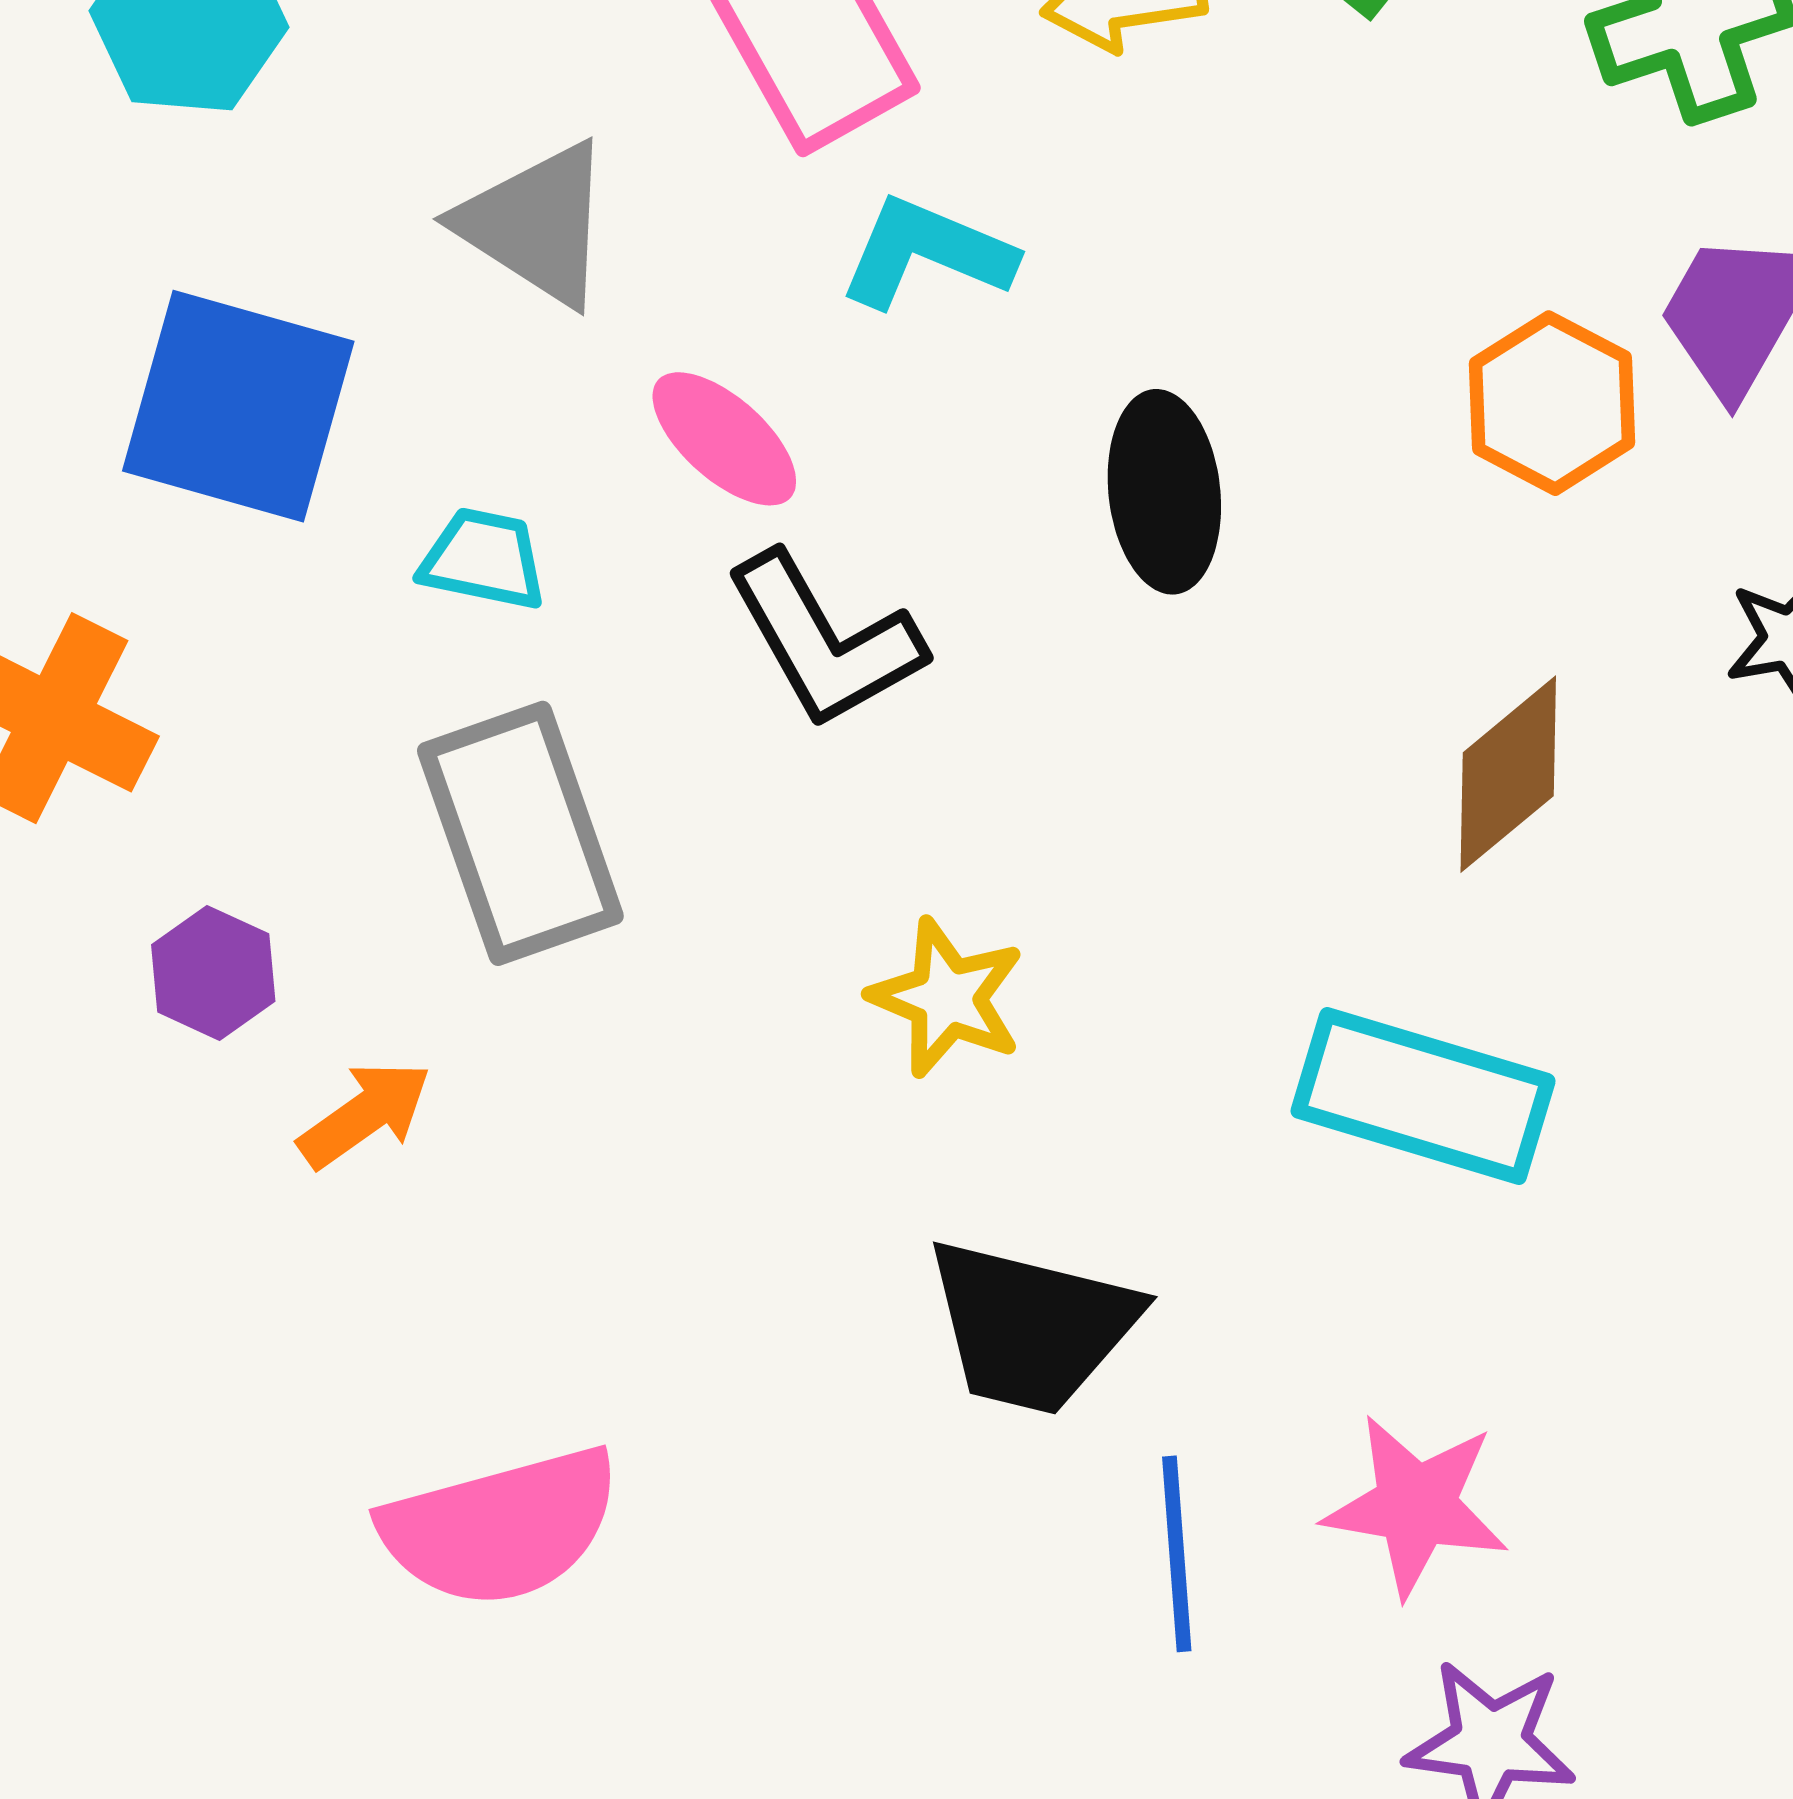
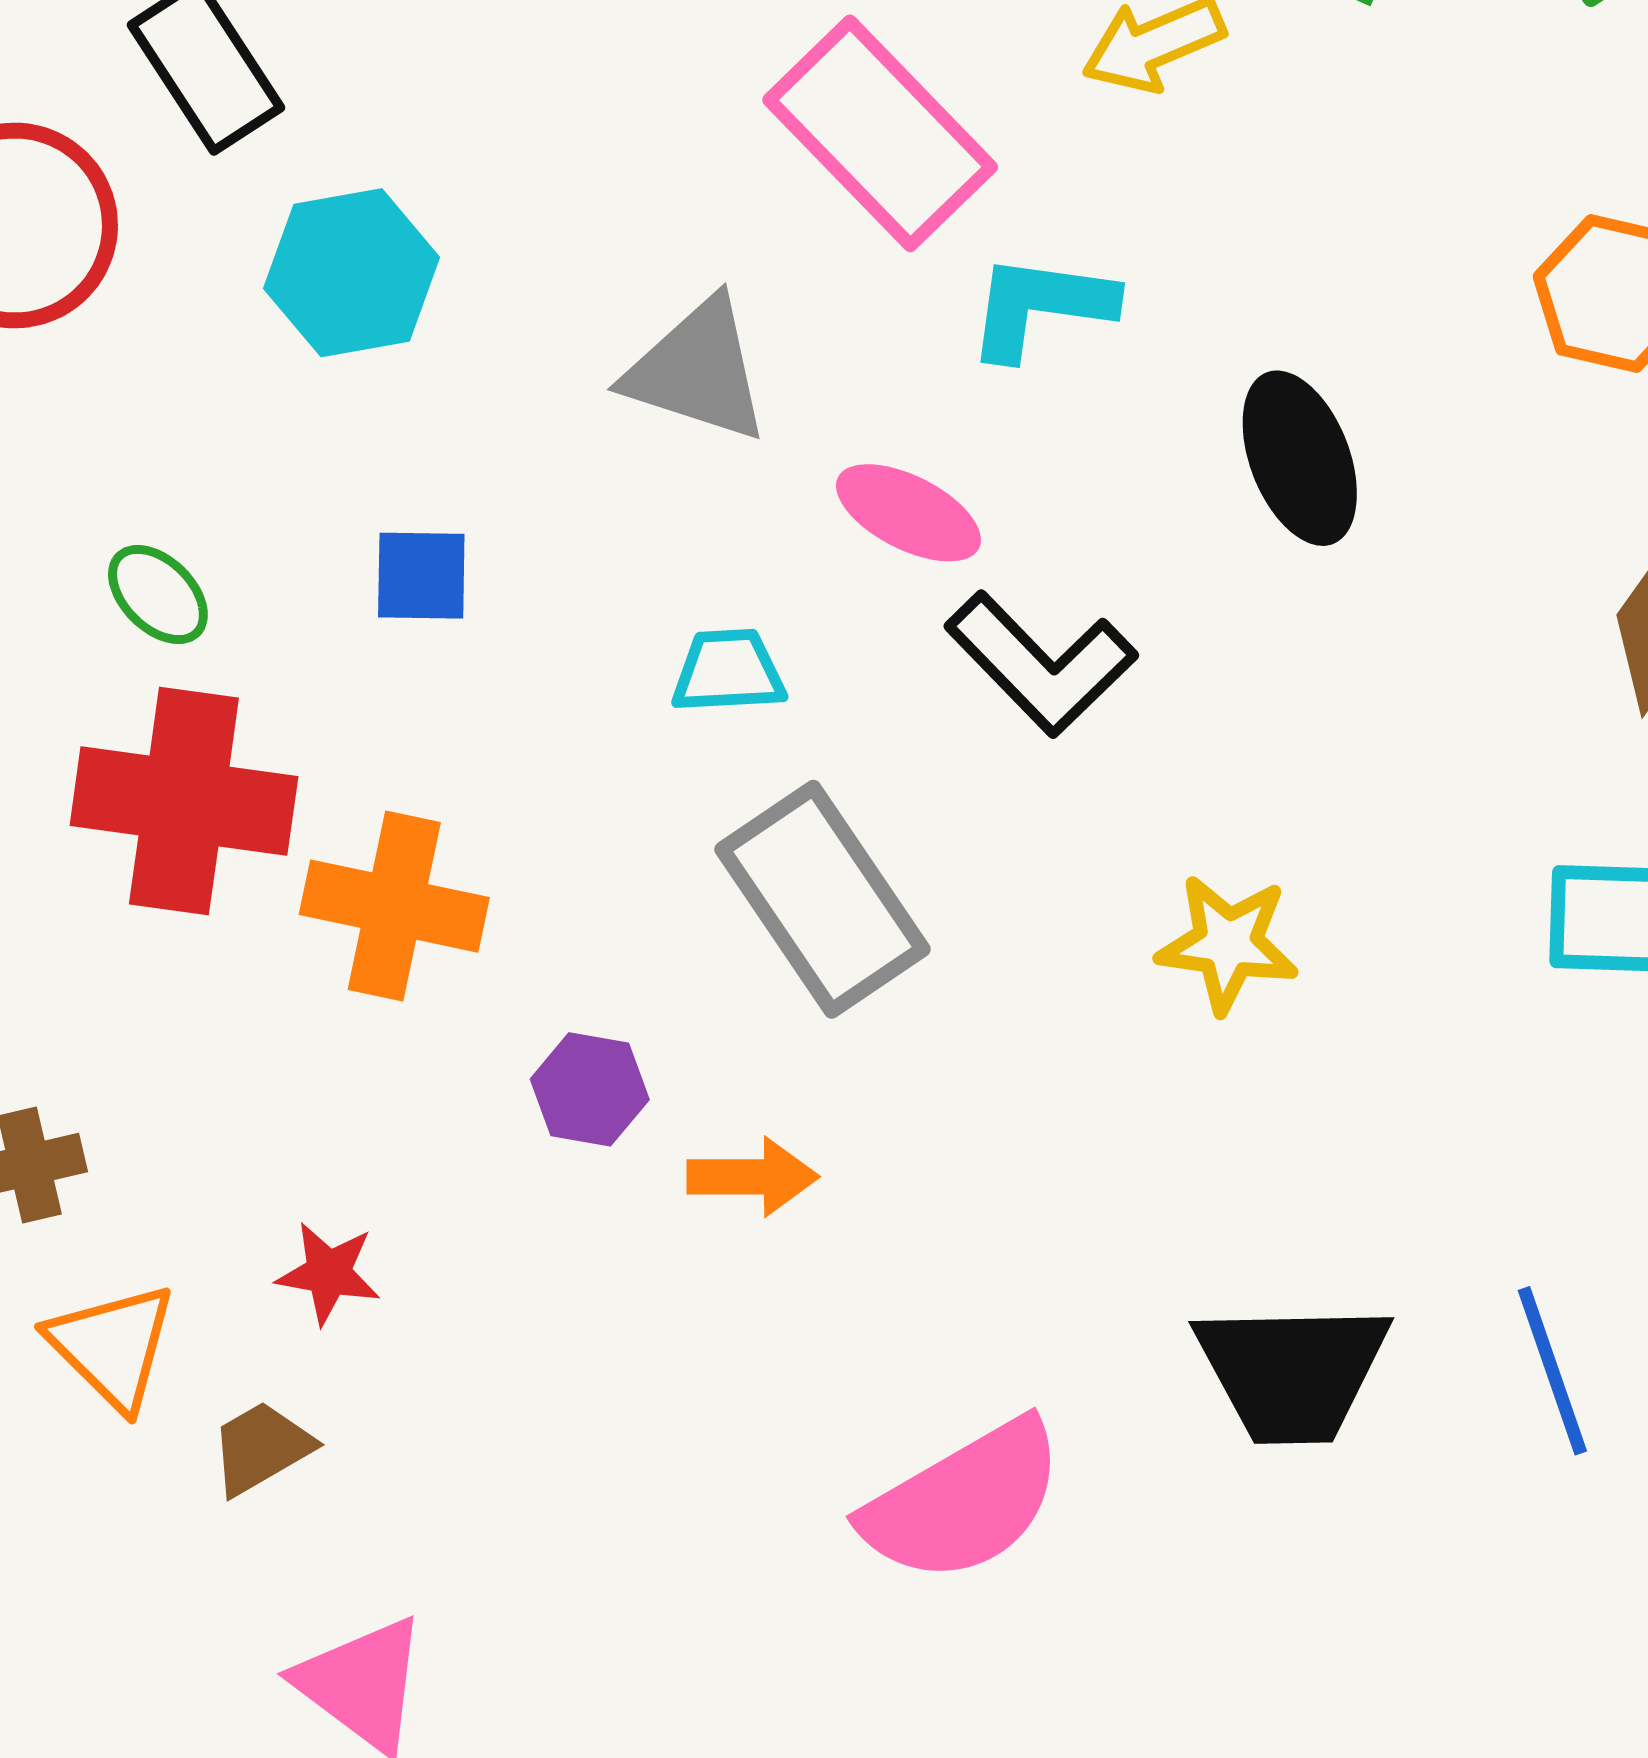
blue square: (238, 406) -> (421, 576), moved, size x0.5
orange arrow: (365, 1114) -> (753, 1177), turned 50
black trapezoid: (1031, 1326) -> (1292, 1372), moved

